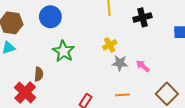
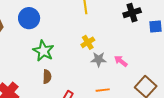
black cross: (142, 17) -> (132, 13), moved
brown semicircle: (39, 74) -> (47, 77), moved

